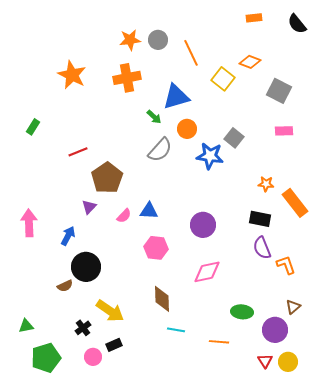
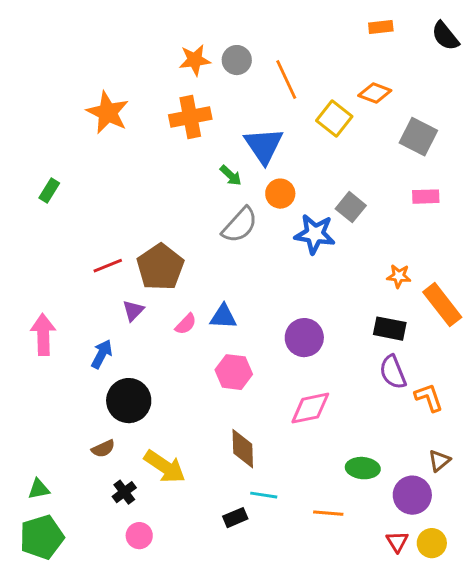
blue triangle: (176, 97) -> (264, 146), turned -48
red line: (78, 152) -> (108, 266), moved
brown semicircle: (65, 286) -> (103, 449), moved
black rectangle: (114, 345) -> (235, 518), moved
green pentagon: (46, 358) -> (42, 537), moved

